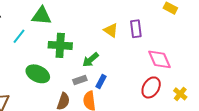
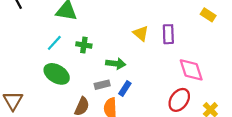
cyan line: (19, 36) -> (54, 43), moved
green cross: (60, 45) -> (84, 45), size x0.6
green arrow: (90, 60) -> (116, 64), turned -138

